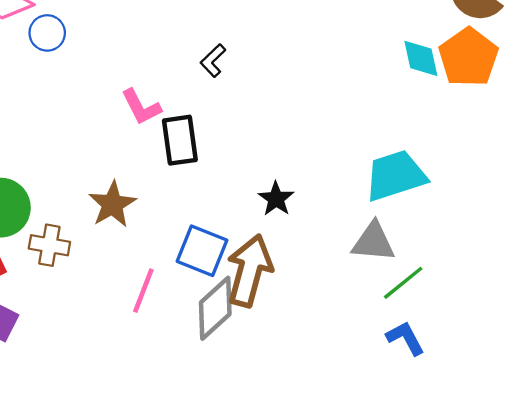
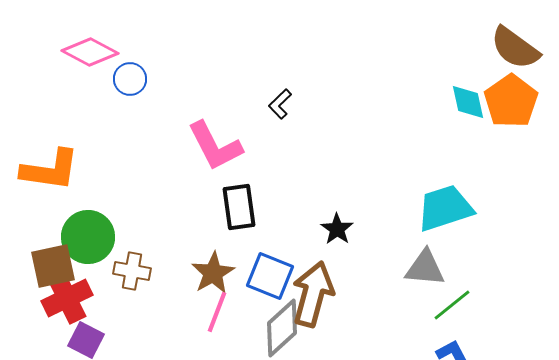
pink L-shape: (141, 107) -> (215, 146), size x1.5
black rectangle: (180, 140) -> (239, 207), moved
brown star: (112, 204) -> (213, 273), moved

